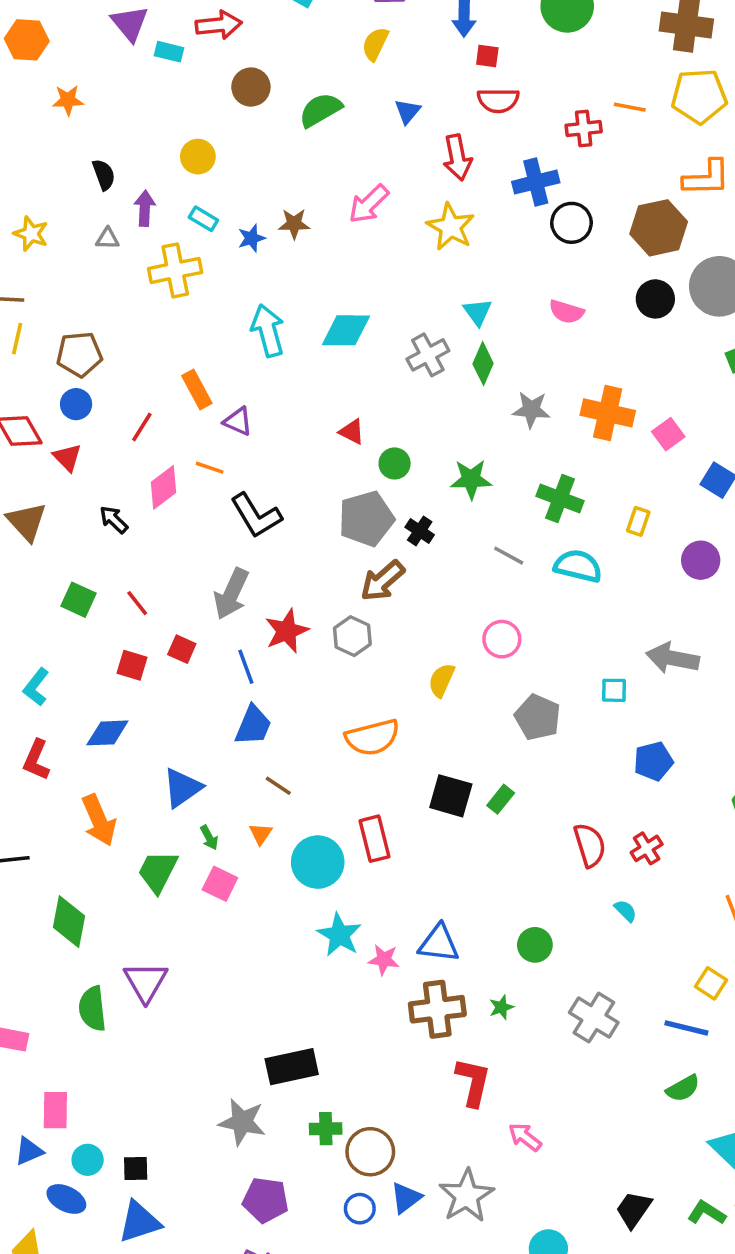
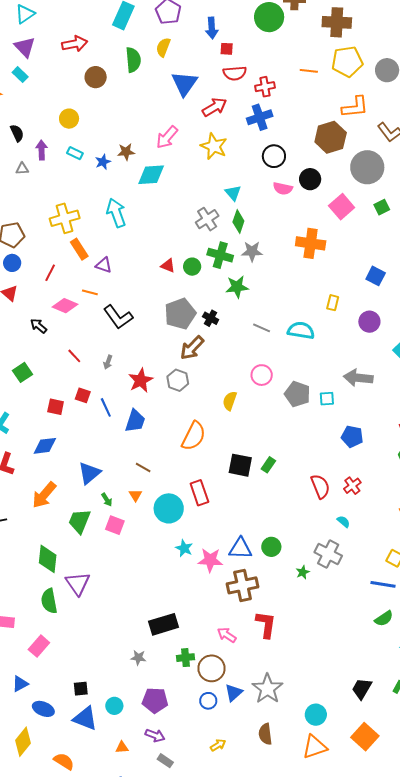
cyan rectangle: (169, 52) -> (20, 75), moved, turned 35
green semicircle: (320, 110) -> (133, 60), moved, turned 120
blue triangle: (408, 111) -> (184, 84), size x1.8
red cross: (584, 129) -> (265, 87), moved
red arrow: (457, 157) -> (215, 107), turned -105
black circle: (571, 223) -> (274, 156), moved
yellow cross: (175, 270) -> (65, 218), moved
black circle: (655, 299) -> (310, 179), moved
cyan diamond: (346, 330) -> (151, 175), moved
gray star: (531, 410) -> (252, 251), moved
pink square: (668, 434) -> (342, 207), moved, size x1.4
green circle: (395, 463) -> (192, 267), moved
pink diamond: (163, 487) -> (65, 306), turned 65
green cross: (560, 498) -> (220, 255), moved
gray arrow: (231, 594) -> (108, 362), size x0.5
green square: (78, 600) -> (23, 372), turned 36
red line: (137, 603) -> (74, 356), moved
blue line: (246, 667) -> (106, 407), moved
gray pentagon: (538, 717) -> (297, 394), moved
blue trapezoid: (253, 725) -> (135, 421), moved
orange semicircle: (372, 737) -> (194, 436), turned -44
blue pentagon: (653, 761) -> (352, 437), turned 30
orange arrow: (99, 820) -> (44, 495), turned 68
green diamond: (69, 922) -> (48, 559), moved
cyan star: (339, 935) -> (184, 548), size x0.7
green circle: (535, 945) -> (271, 547), moved
pink star: (384, 960) -> (210, 560), size x1.4
green star: (501, 1007) -> (303, 572), moved
gray cross: (594, 1018) -> (328, 554), moved
pink rectangle: (55, 1110) -> (39, 646), moved, turned 45
gray star: (242, 1122) -> (138, 658), size x0.6
pink arrow: (525, 1137) -> (227, 635), moved
cyan circle: (88, 1160) -> (114, 706), moved
blue triangle: (139, 1222) -> (85, 718), turned 44

